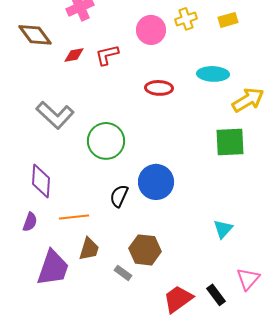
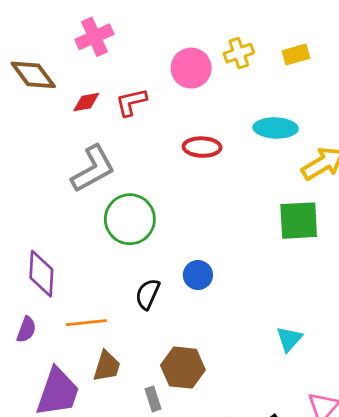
gray L-shape: (55, 115) -> (93, 169), moved, turned -72
blue circle: (156, 182) -> (198, 275), size x0.6
gray rectangle: (123, 273) -> (153, 399), turned 36

